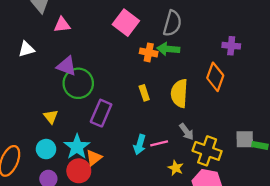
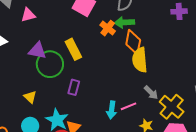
orange cross: (149, 52) -> (108, 28), turned 35
orange diamond: (215, 77) -> (133, 42), moved
yellow rectangle: (144, 93) -> (73, 49), moved, size x1.5
purple rectangle: (101, 113) -> (74, 87), size x0.7
yellow cross: (207, 151) -> (172, 107), turned 30

